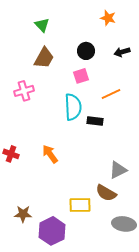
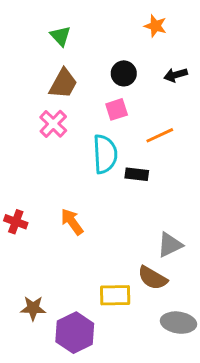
pink cross: (24, 91) -> (53, 124), moved, turned -30

